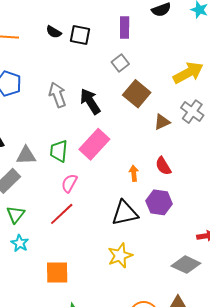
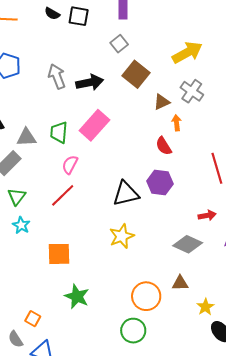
black arrow: (90, 101) -> (90, 82), turned 112
orange arrow: (134, 173) -> (177, 123), moved

